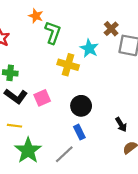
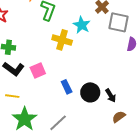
black circle: (81, 106) -> (90, 92), moved
blue rectangle: (79, 132) -> (67, 87), moved

